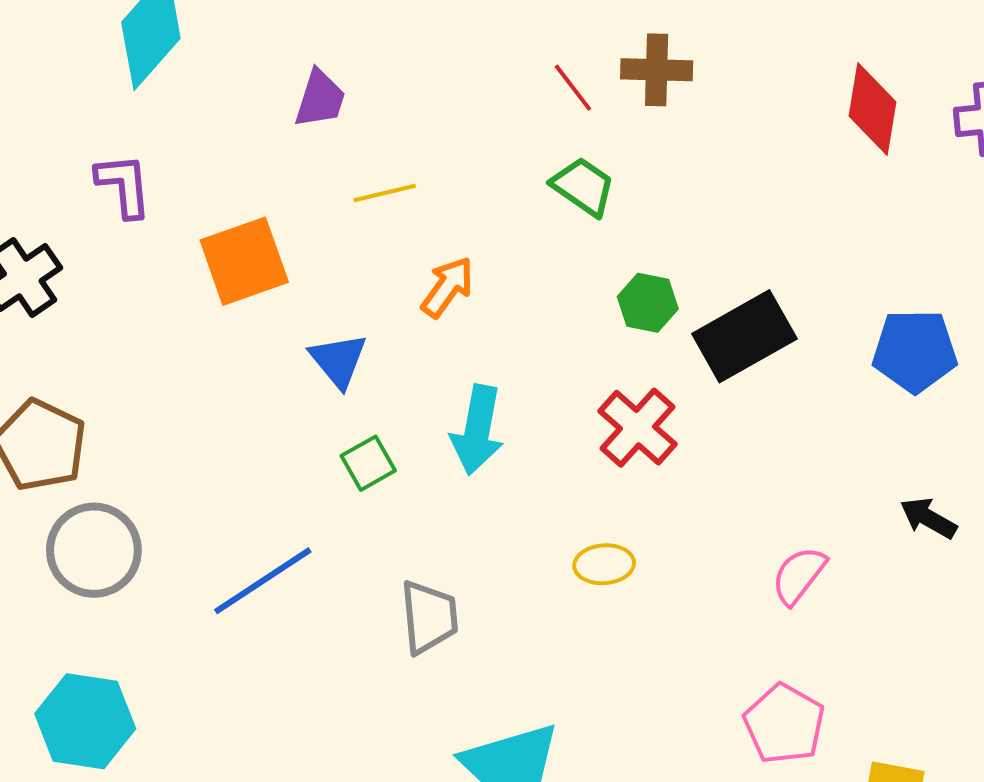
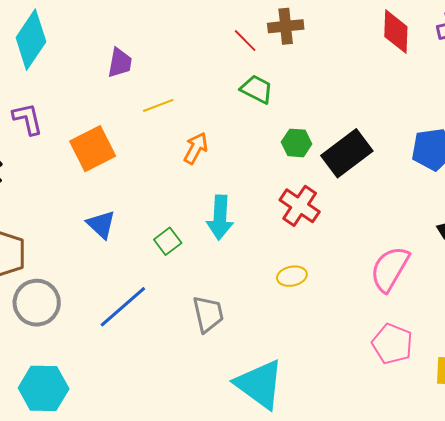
blue triangle: (338, 360) -> (101, 224), moved
pink semicircle: (799, 575) -> (390, 269), size x1.5

